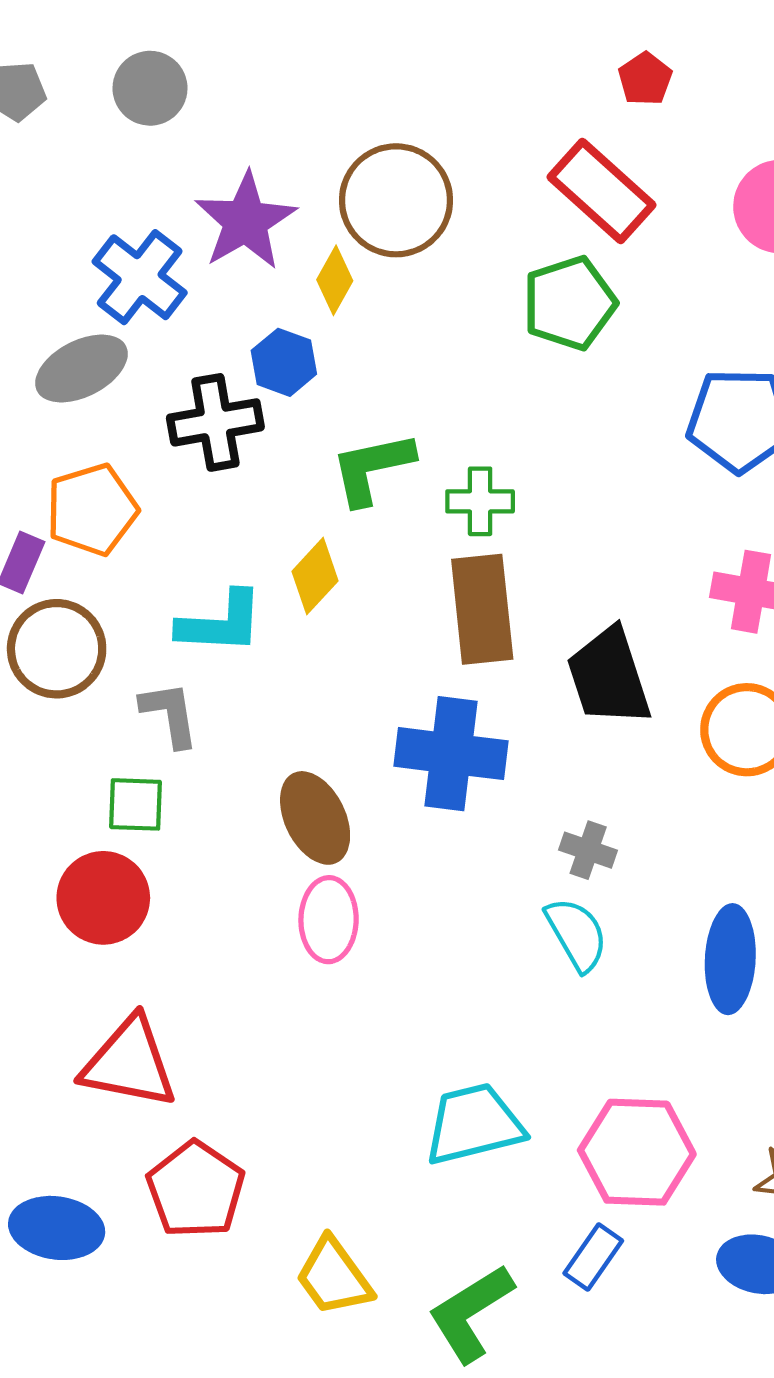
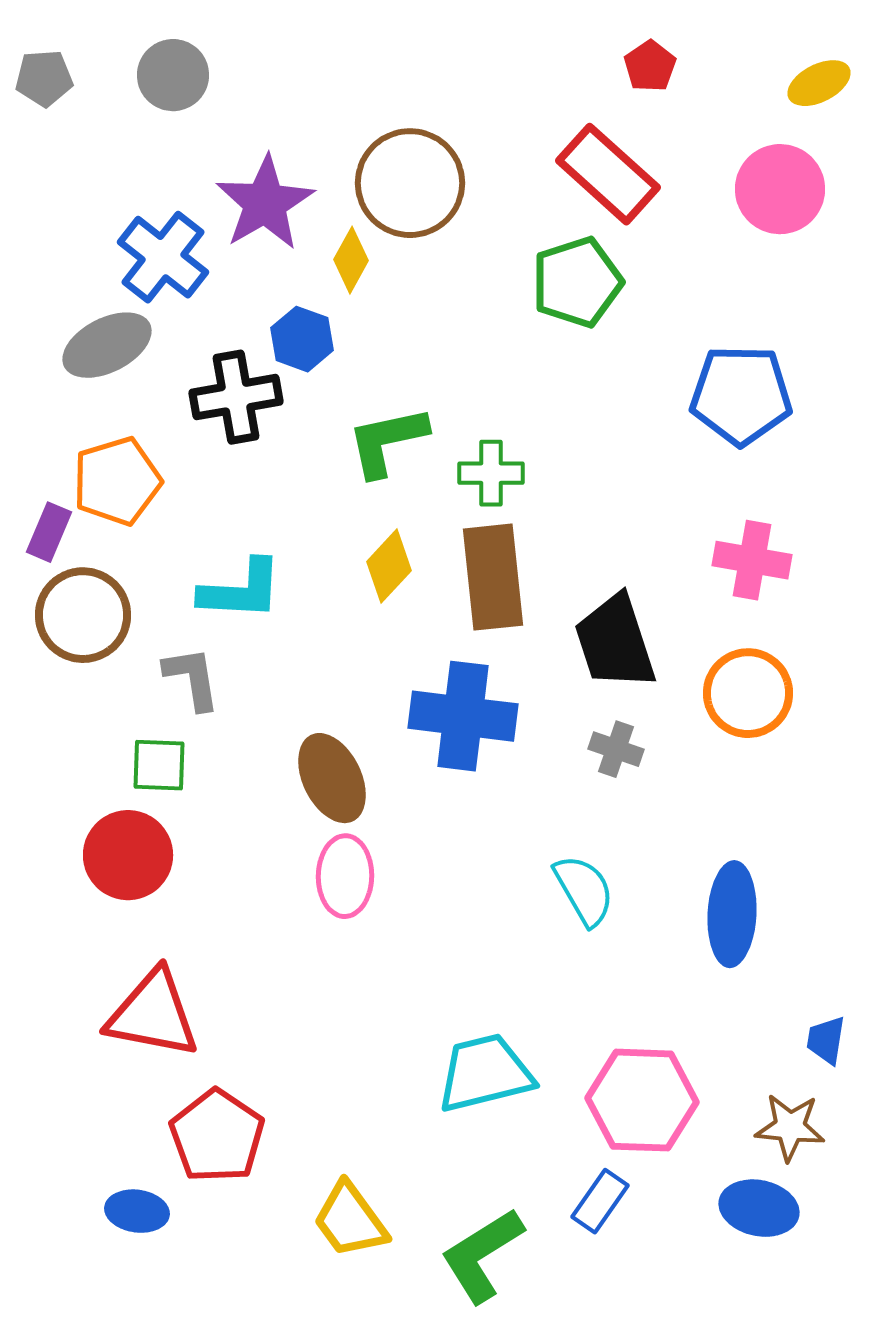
yellow diamond: (315, 576) -> (389, 566), moved
gray cross: (588, 850) -> (616, 749), moved
blue ellipse: (57, 1228) -> (137, 1211), moved, size x0.7

